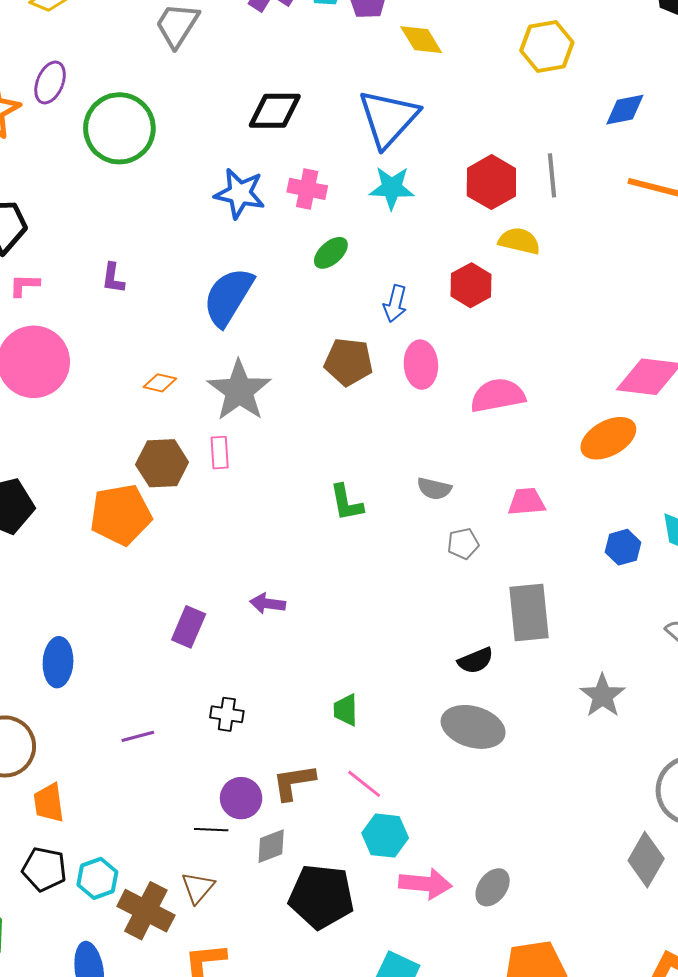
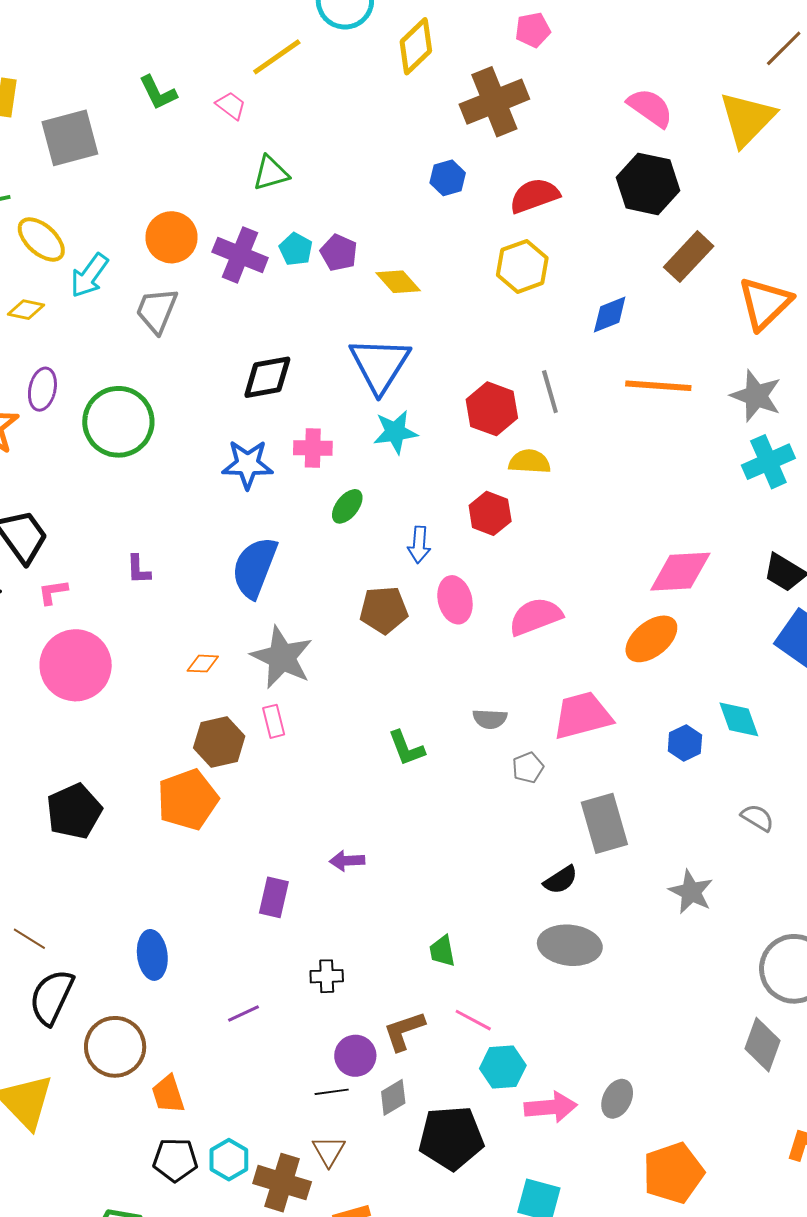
pink trapezoid: (526, 502) -> (582, 716), size x1.6

